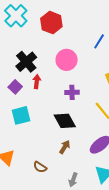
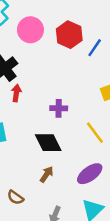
red hexagon: (51, 23) -> (69, 35), moved
pink circle: (67, 60) -> (30, 30), moved

